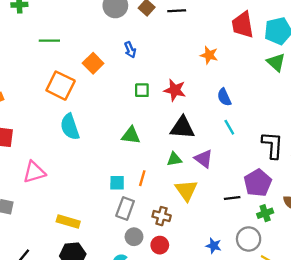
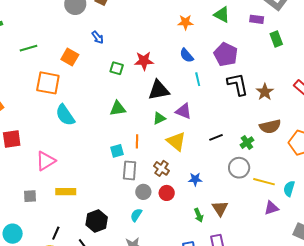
orange star: (209, 55) -> (185, 22), moved
green square: (142, 90) -> (117, 68), turned 32
cyan line: (229, 127) -> (198, 79), turned 32
purple pentagon: (258, 183) -> (226, 54), moved
brown cross: (162, 216) -> (162, 168), turned 35
yellow rectangle: (68, 221) -> (66, 192), moved
blue star: (214, 246) -> (195, 179), moved

